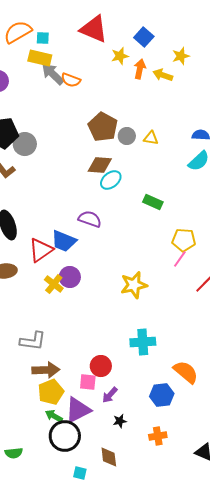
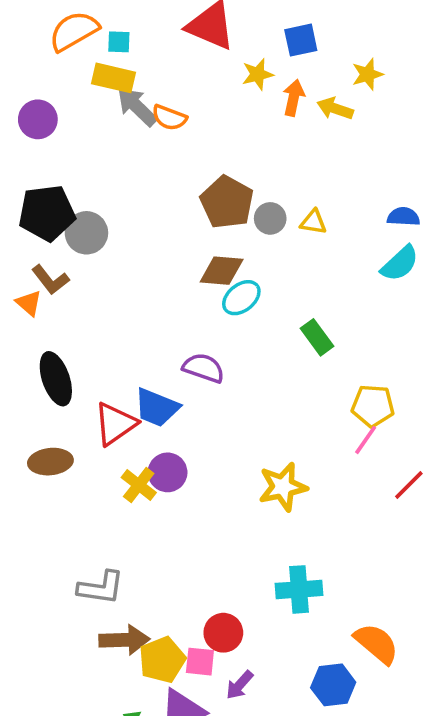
blue square: (144, 37) -> (301, 40), turned 36
green rectangle: (153, 202) -> (317, 337), turned 30
yellow pentagon: (51, 392) -> (162, 660), moved

